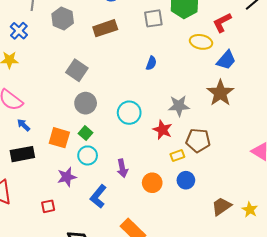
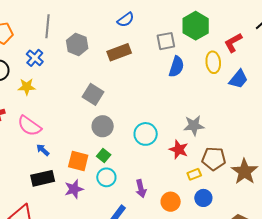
yellow ellipse: (201, 42) -> (213, 62), turned 75
blue semicircle: (151, 63) -> (176, 67), moved, size x1.5
brown star: (220, 93) -> (244, 172), moved
purple star: (67, 177) -> (74, 189), moved

